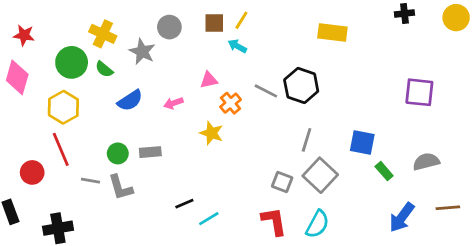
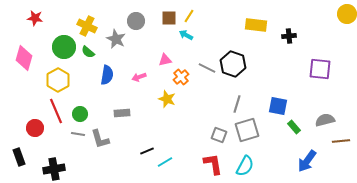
black cross: (404, 13) -> (289, 36), moved
red star: (24, 35) -> (35, 18), moved
blue semicircle: (130, 100) -> (107, 75), turned -48
green circle: (118, 153) -> (80, 114), moved
gray square: (320, 175) -> (247, 130), turned 30
brown line: (448, 208) -> (341, 141), moved

